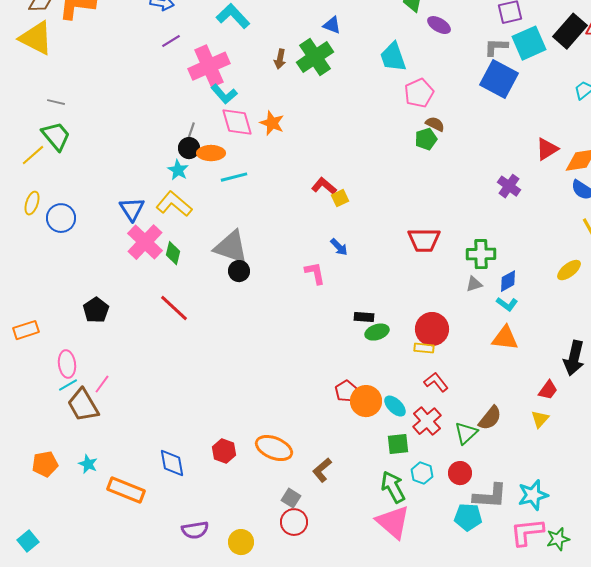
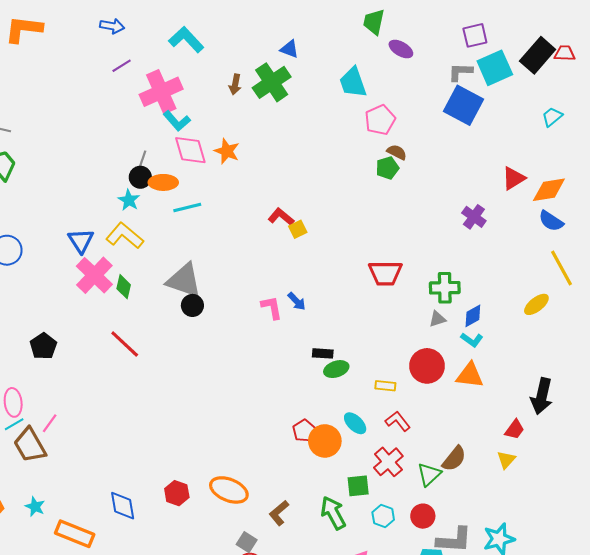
blue arrow: (339, 247) -> (297, 301), moved
red circle: (432, 329) -> (427, 366), moved
cyan ellipse: (395, 406) -> (355, 423), moved
green arrow: (393, 487) -> (333, 513), moved

